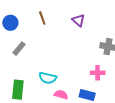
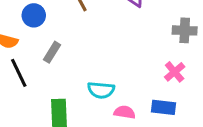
pink cross: (98, 73) -> (175, 72), turned -32

